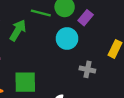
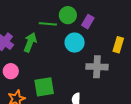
gray cross: (87, 69) -> (97, 67), size x1.5

